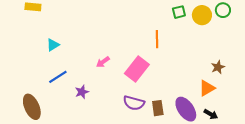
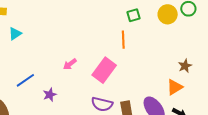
green square: (179, 12) -> (134, 15), moved
cyan triangle: (53, 45) -> (15, 34), moved

